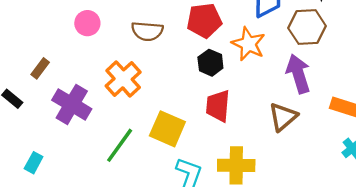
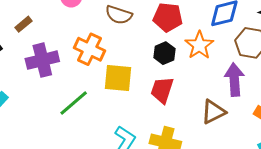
orange cross: (123, 79) -> (90, 49), turned -36
purple cross: (72, 104) -> (42, 60), turned 32
yellow square: (167, 129) -> (118, 78), moved, turned -32

